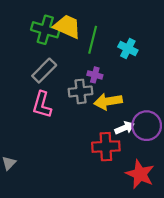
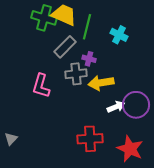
gray rectangle: (44, 71) -> (65, 47), moved
red cross: (106, 147) -> (90, 139), moved

